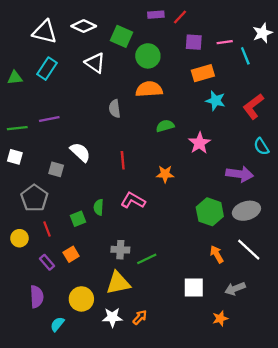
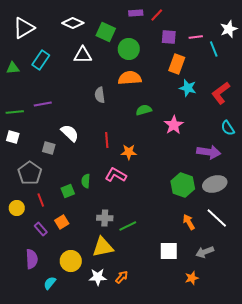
white triangle: (45, 32) -> (24, 28), moved, turned -45
white triangle: (95, 63) -> (83, 55), turned -36
orange rectangle: (203, 73) -> (177, 64), turned -54
orange star: (165, 174) -> (129, 152), moved

